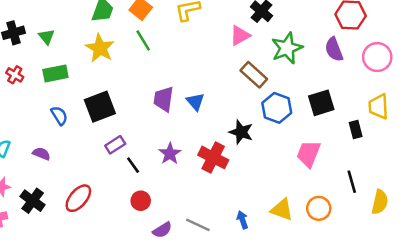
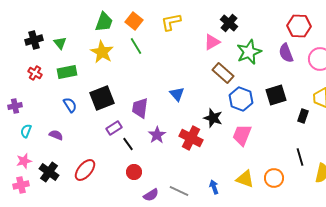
purple trapezoid: (164, 99) -> (140, 108), moved
black rectangle: (356, 130) -> (303, 116), turned 32
pink trapezoid: (309, 154) -> (242, 135), moved

